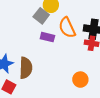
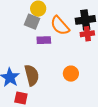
orange circle: (80, 80) -> (71, 74), moved

